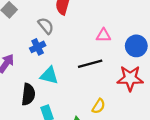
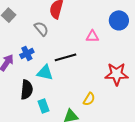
blue circle: (136, 46) -> (119, 20), moved
blue cross: (38, 47) -> (27, 53), moved
black line: (90, 64) -> (66, 57), moved

